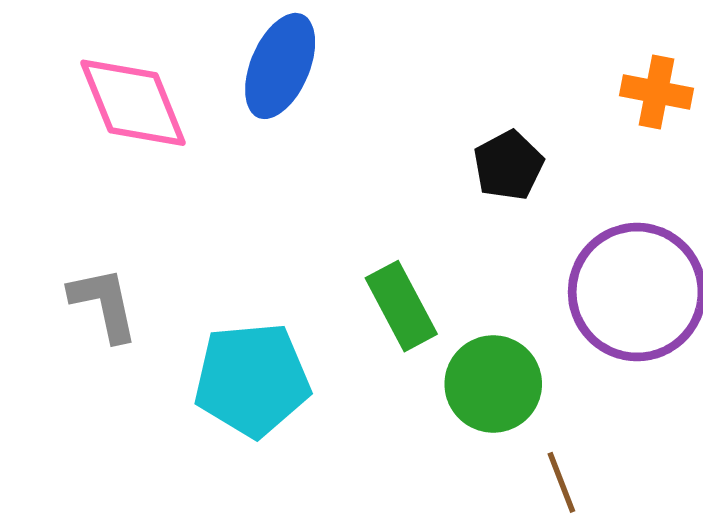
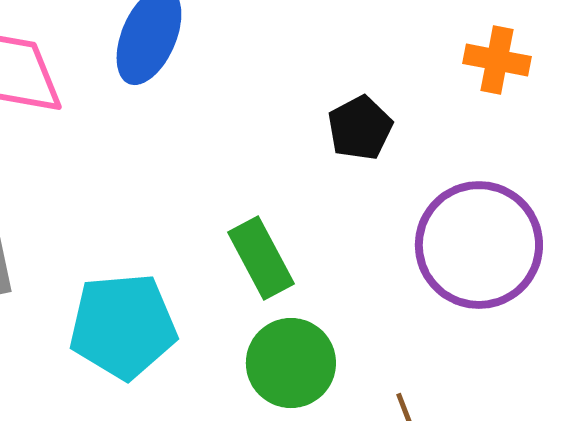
green circle: (493, 384) -> (291, 363), moved

